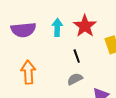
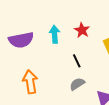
red star: (85, 26) -> (82, 30), size x0.7

